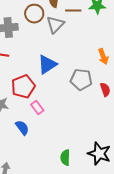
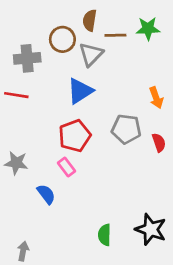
blue triangle: (47, 65) -> (80, 91), moved
red pentagon: (23, 87) -> (75, 136), moved

